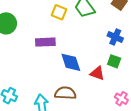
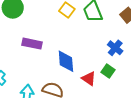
purple rectangle: (45, 42) -> (32, 44), moved

